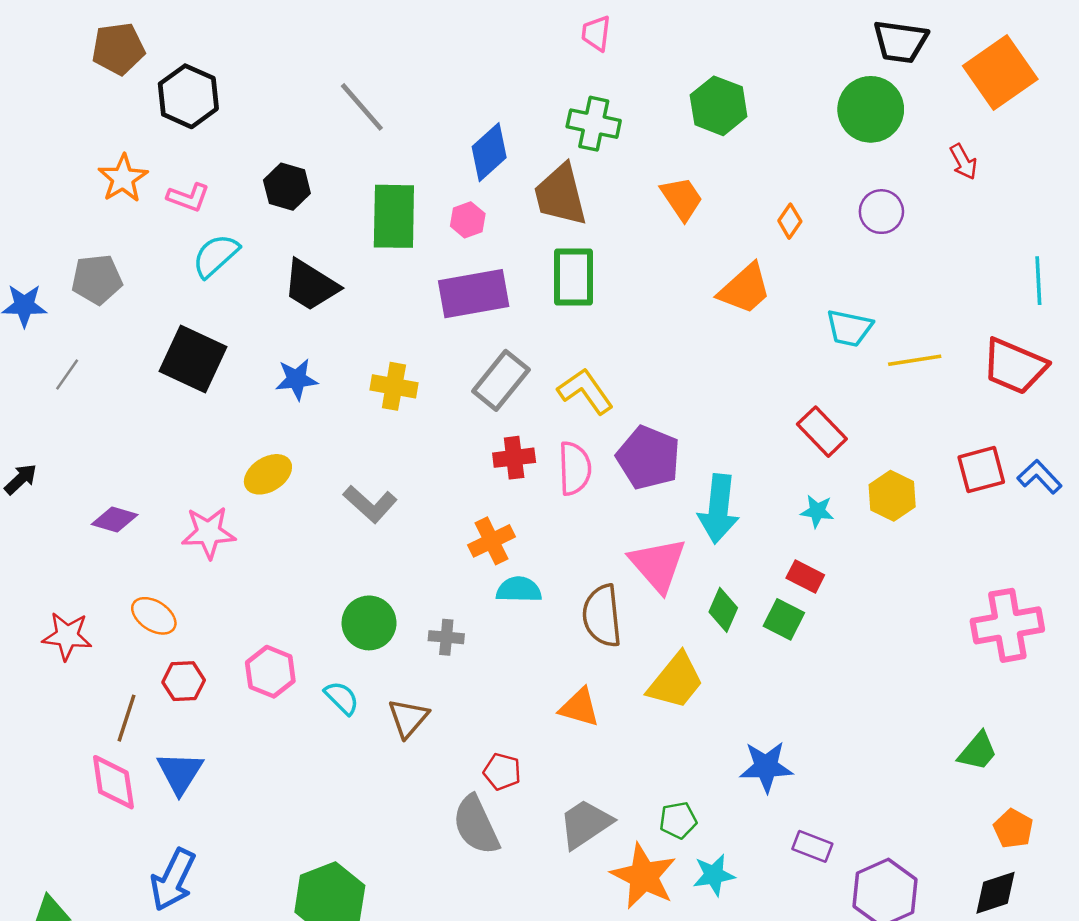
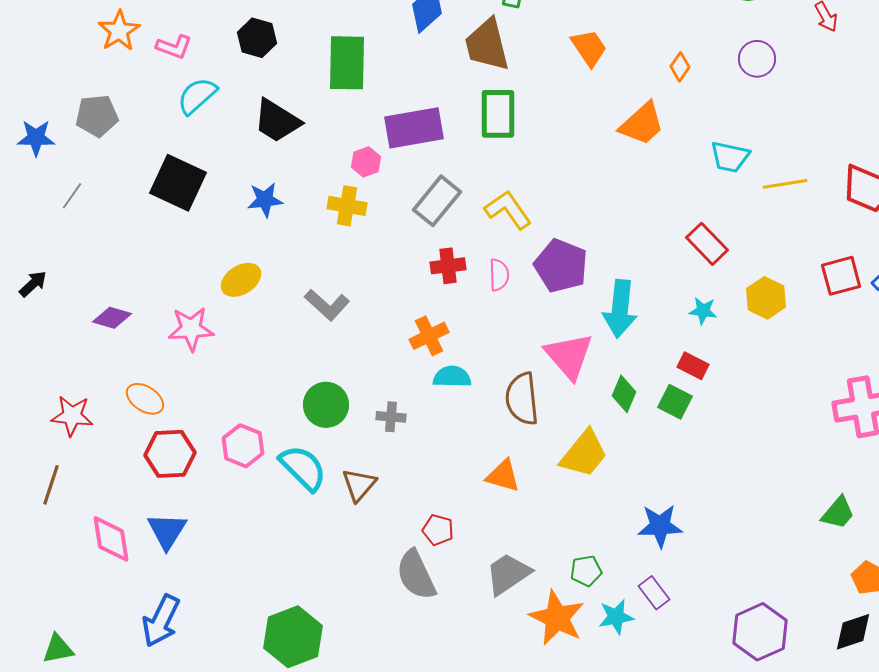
pink hexagon: (468, 220) -> (366, 162), moved
pink semicircle: (575, 468) -> (499, 275), size x0.7
red hexagon: (184, 681) -> (170, 454), size x1.4
cyan semicircle: (342, 698) -> (303, 468), size x1.6
brown line: (126, 718) -> (51, 485), moved
purple rectangle: (812, 846) -> (654, 593), moved, turned 32

